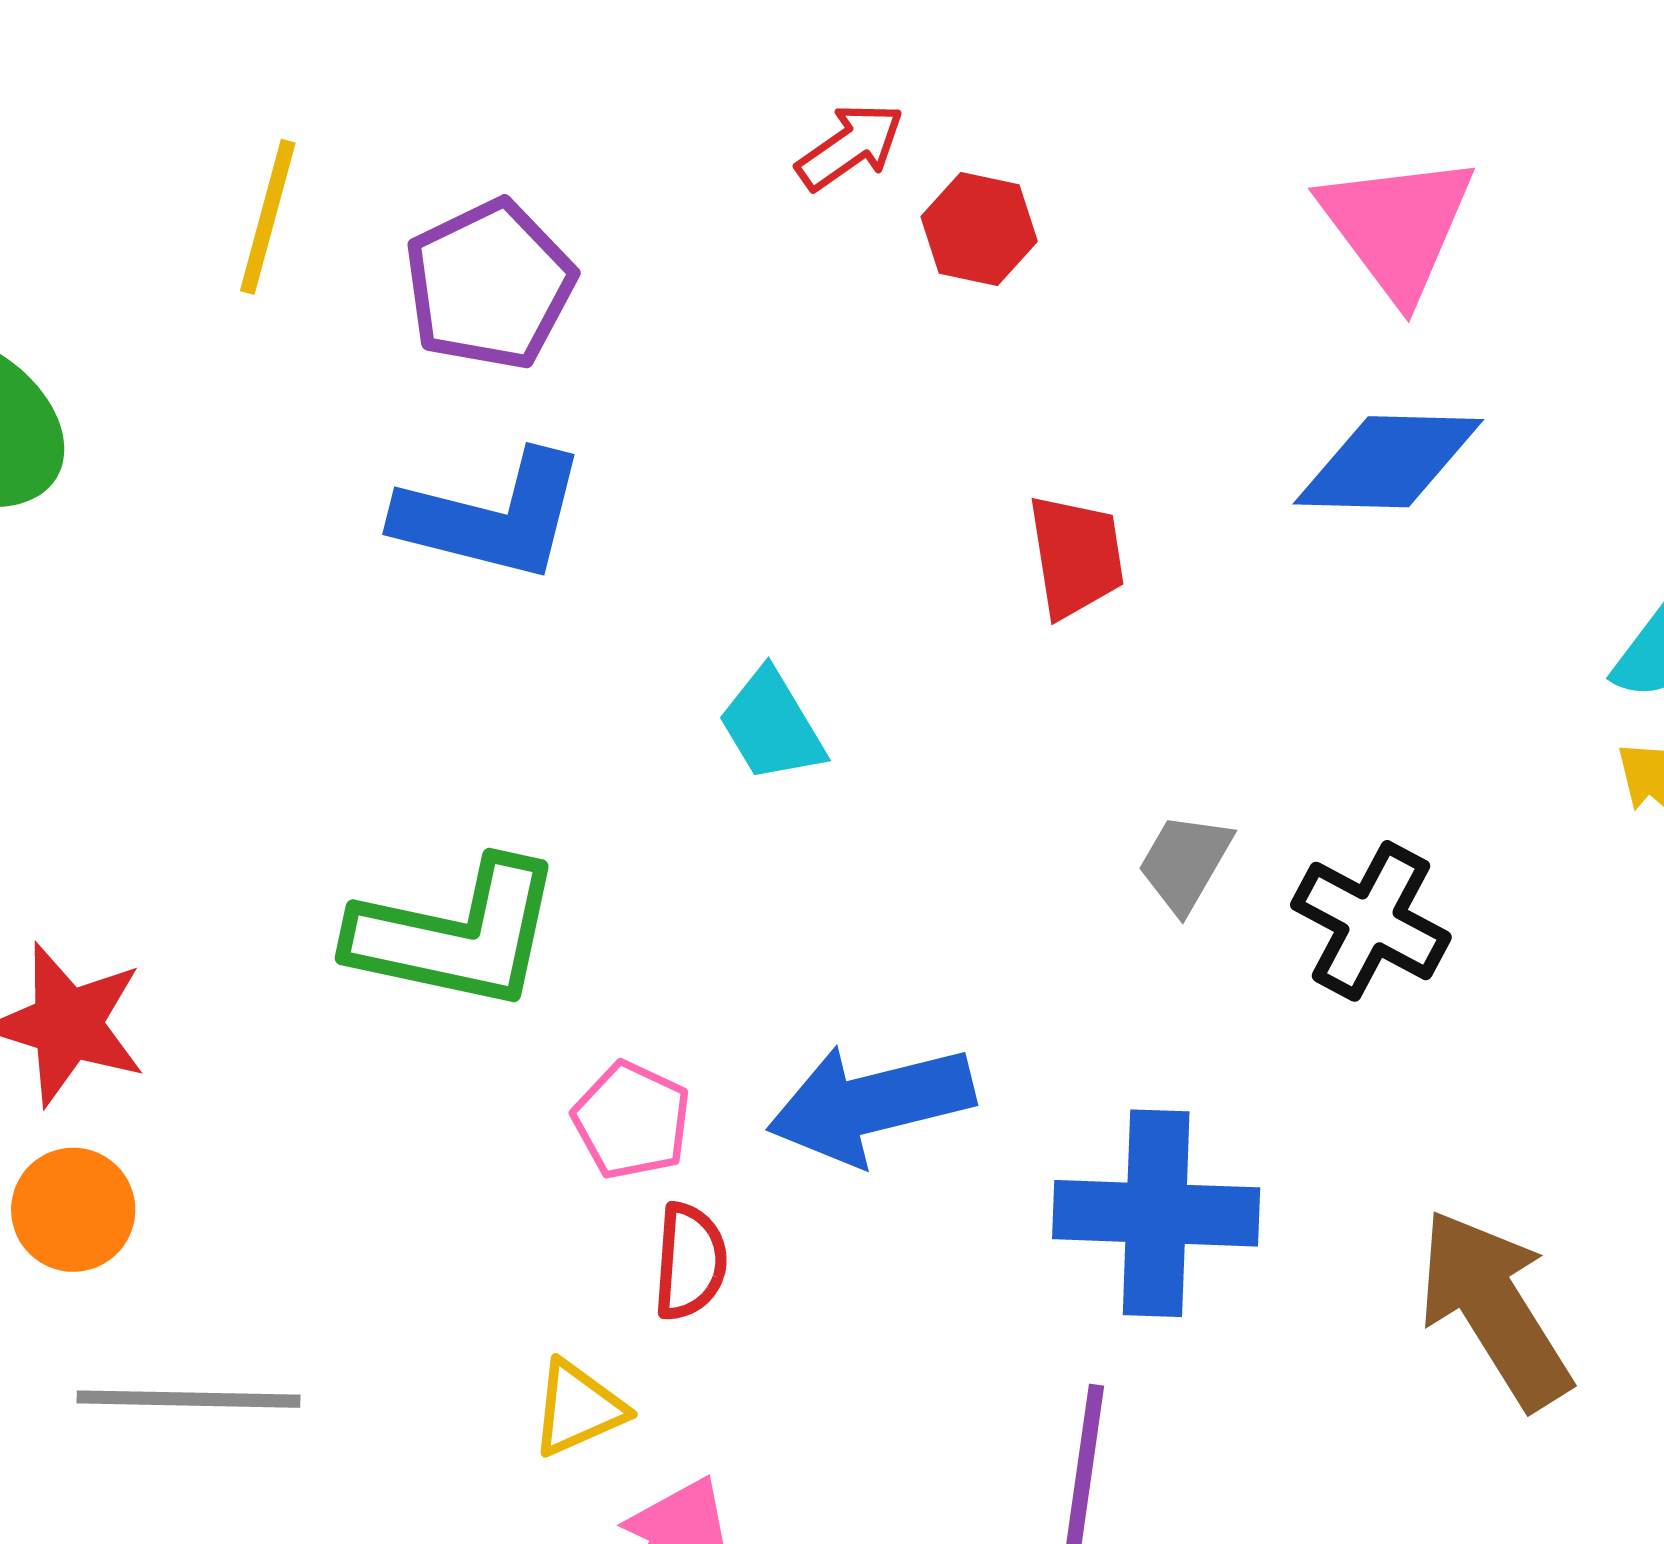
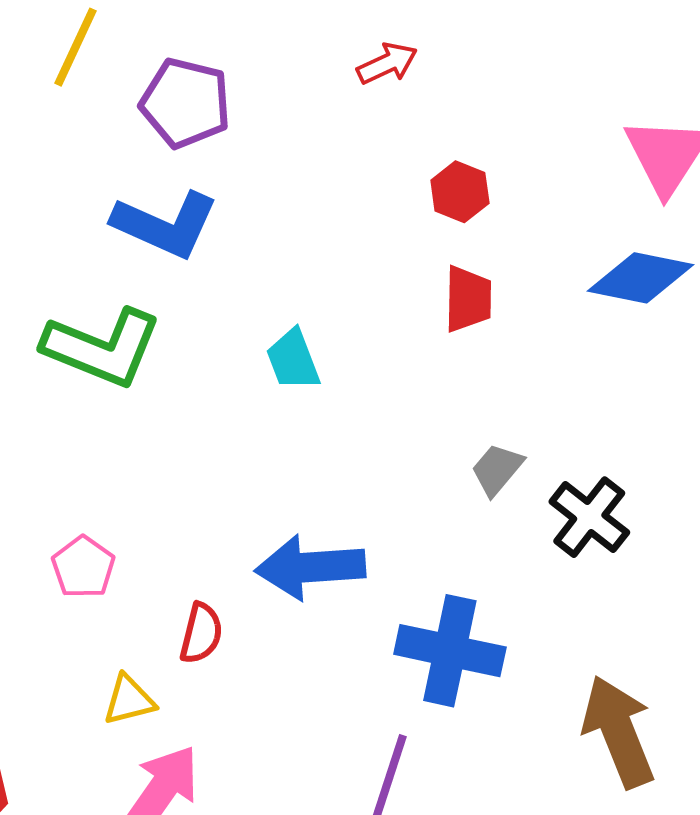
red hexagon: (979, 229) -> (460, 192), moved
purple pentagon: (490, 285) -> (185, 103), turned 30
green L-shape: (456, 935) -> (102, 348), moved
pink pentagon: (632, 1120) -> (83, 567), moved

